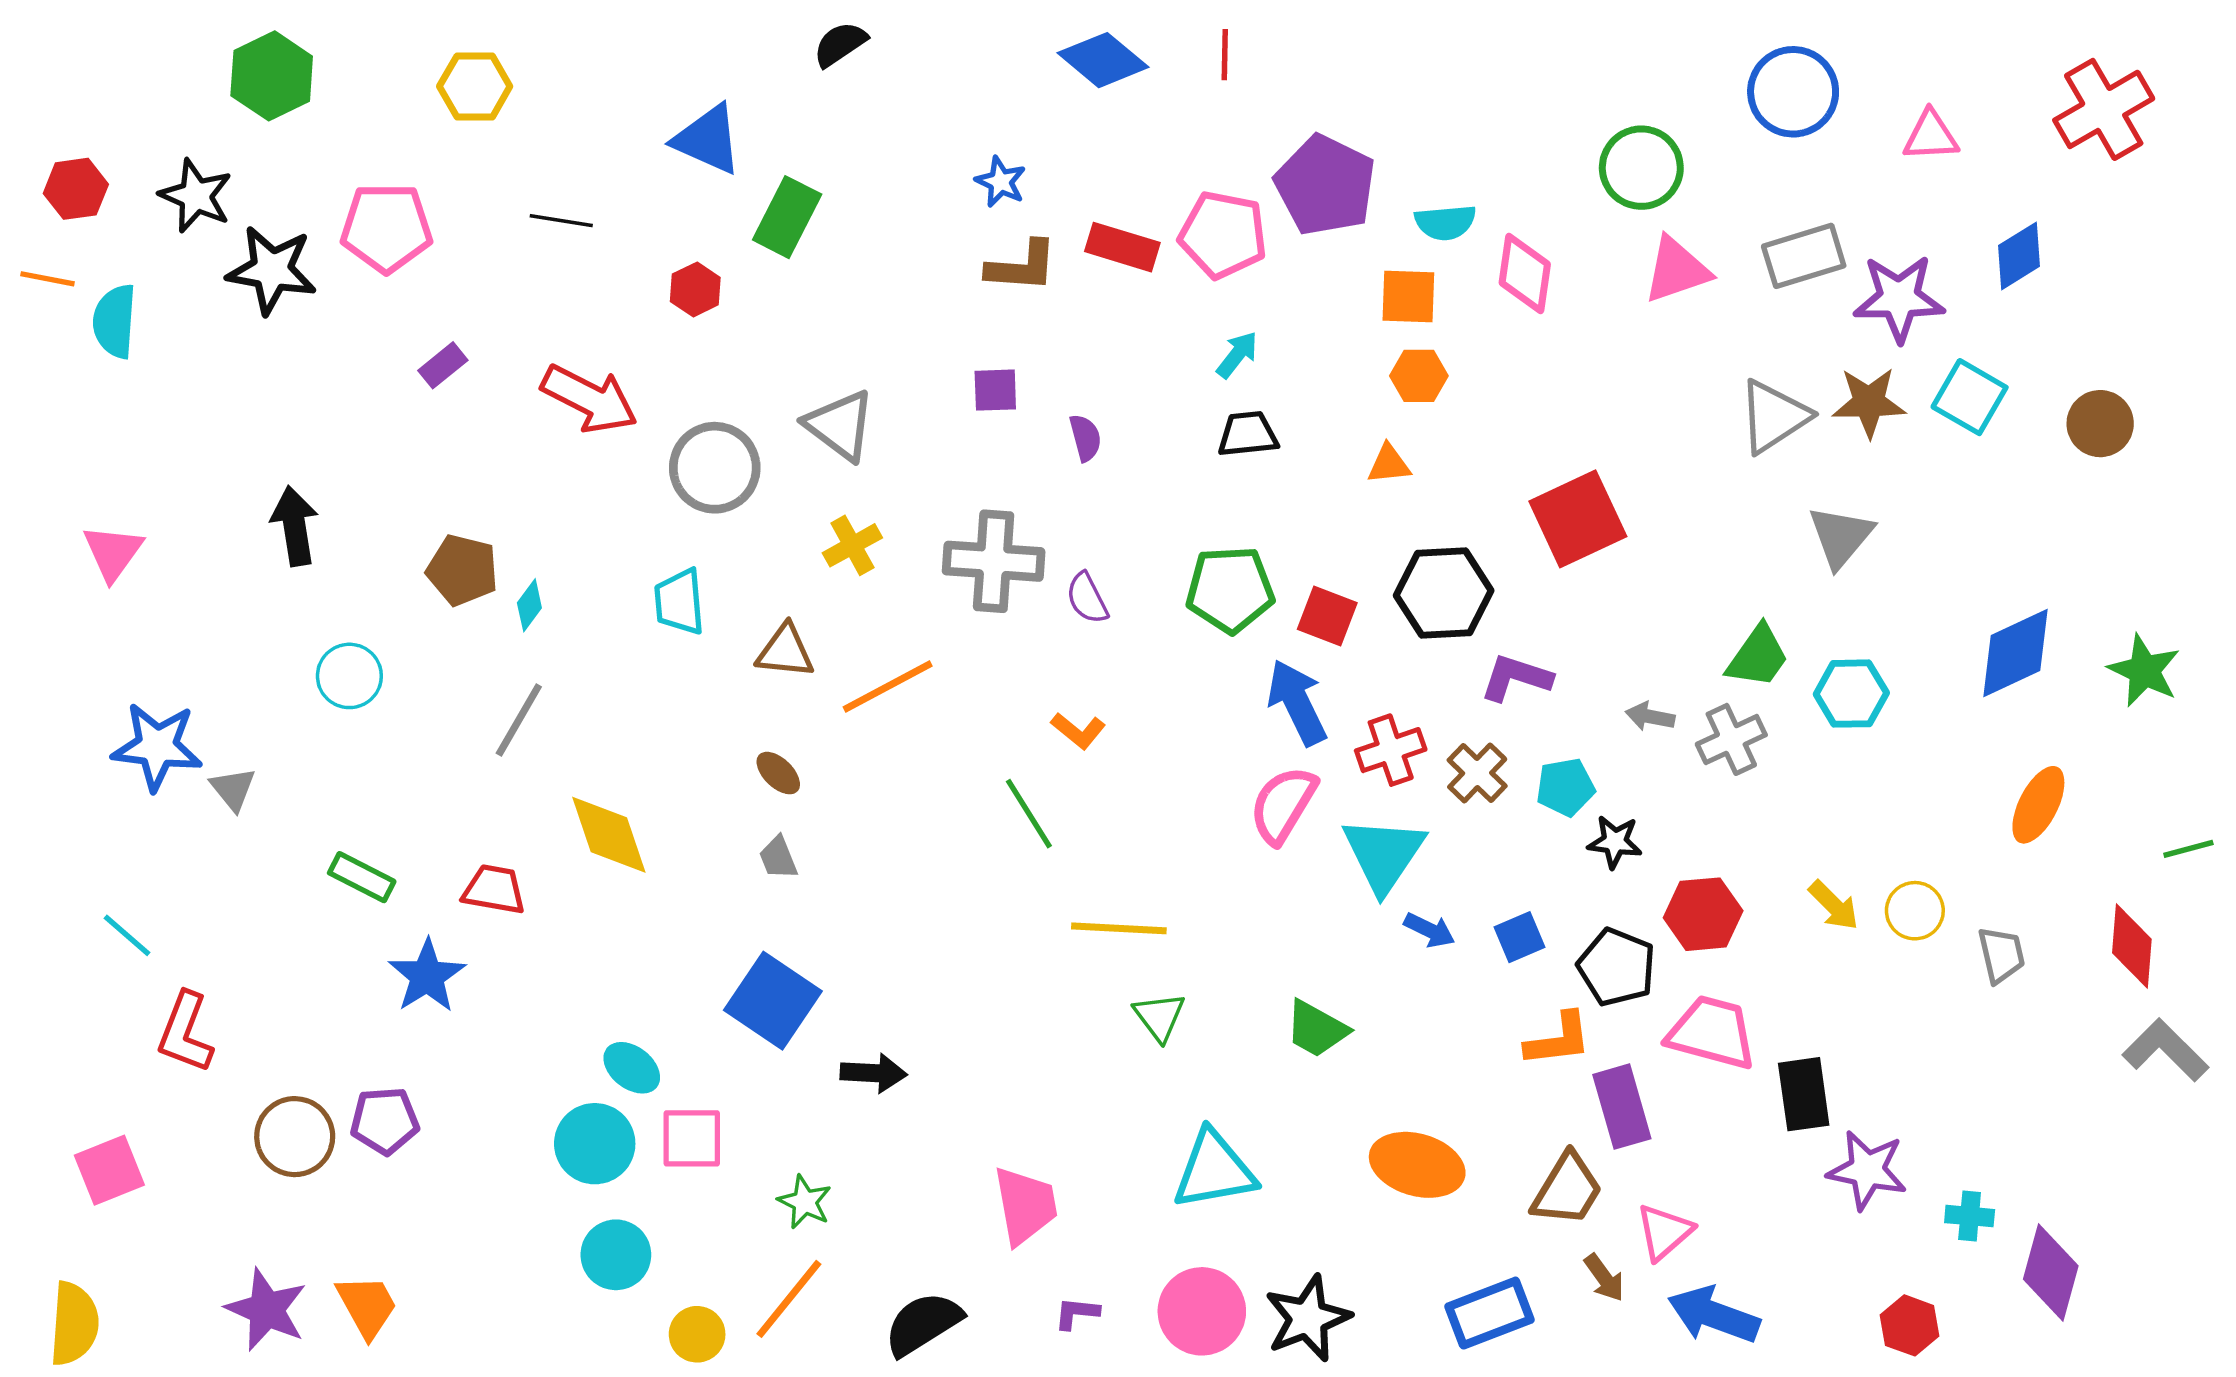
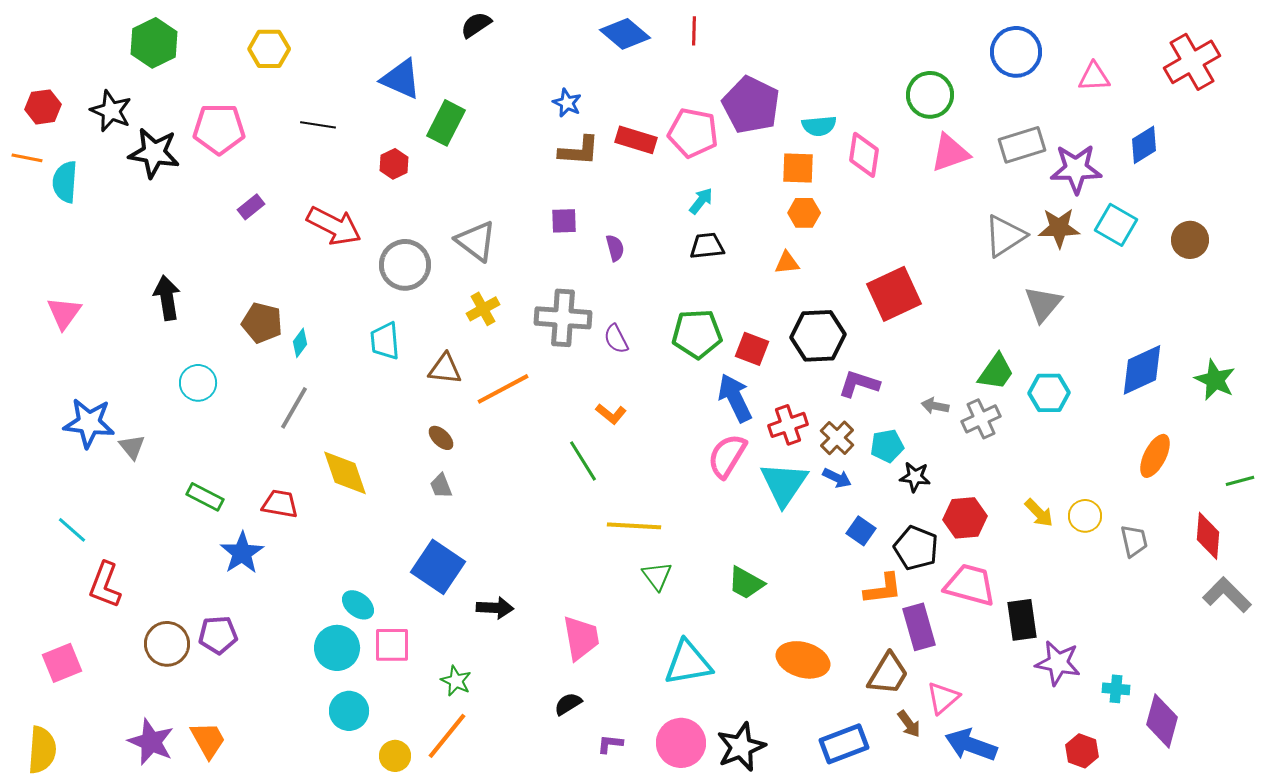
blue arrow: (1430, 930) -> (837, 478), moved
blue square: (1520, 937) -> (861, 531), turned -32
pink trapezoid: (1025, 1205) -> (581, 638), moved
black semicircle: (923, 1324) -> (568, 704), moved, size x0.6

